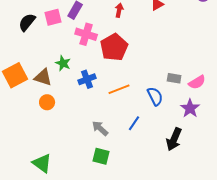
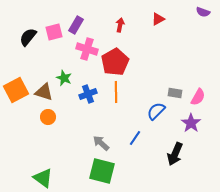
pink semicircle: (197, 82) -> (198, 97), turned -30
orange line: (119, 89) -> (116, 92), moved, turned -70
blue semicircle: (155, 96) -> (156, 111), turned -108
green square: (101, 156) -> (102, 171), size x1.5

